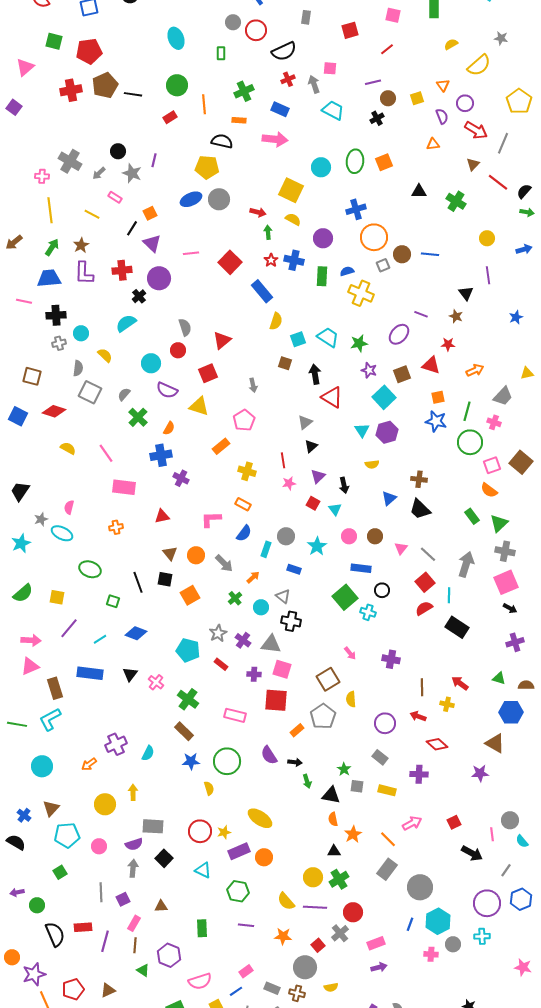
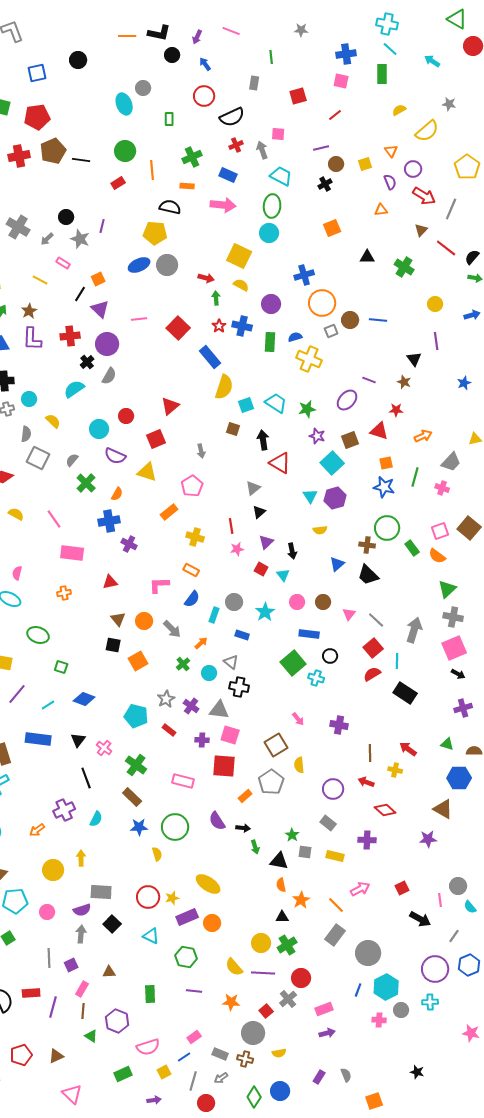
gray circle: (233, 22) -> (143, 88), moved
green ellipse: (355, 161) -> (272, 206), moved
yellow semicircle: (276, 321) -> (224, 387), size x1.4
gray semicircle: (185, 327) -> (109, 376), moved, turned 48
green circle: (470, 442) -> (387, 528), moved
green rectangle: (472, 516) -> (412, 548), moved
black line: (138, 582) -> (86, 778), moved

